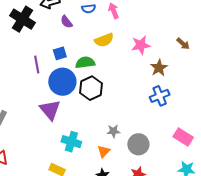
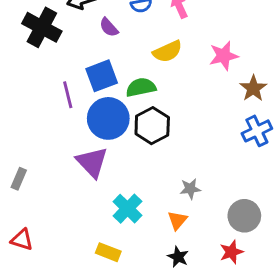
blue square: (60, 53) -> (102, 76), size x1.5
cyan cross: (71, 142) -> (127, 209), turned 30
gray circle: (138, 144) -> (244, 216), moved

